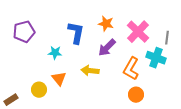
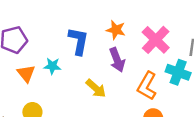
purple arrow: (107, 48) -> (117, 60), turned -66
yellow arrow: (90, 71) -> (96, 88), turned -144
orange triangle: (59, 79) -> (26, 73), moved

